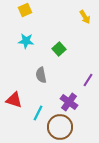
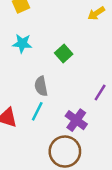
yellow arrow: (85, 17) -> (96, 13), turned 88
cyan line: (38, 113) -> (37, 111), moved

